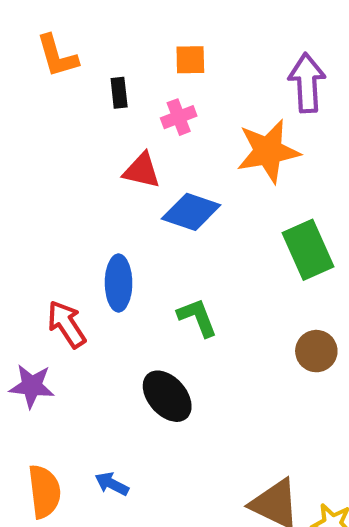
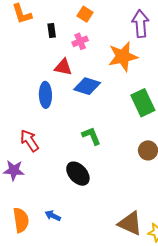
orange square: (190, 60) -> (85, 14), turned 35
blue ellipse: (119, 283) -> (45, 95), moved

